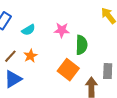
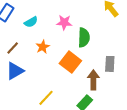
orange star: (30, 56) -> (43, 47), moved

